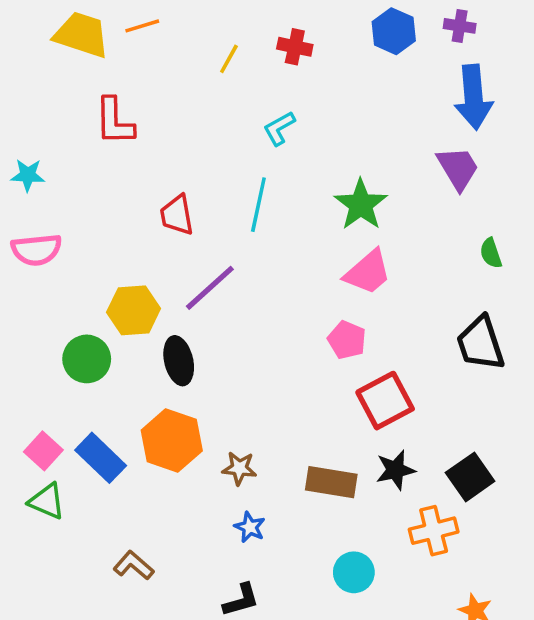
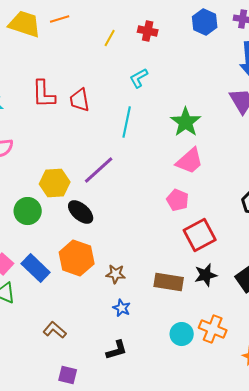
red L-shape: (114, 121) -> (44, 94), moved
red trapezoid: (177, 215) -> (80, 100), moved
black ellipse: (179, 361) -> (81, 212), turned -36
orange cross: (434, 531) -> (213, 329), moved, turned 36

